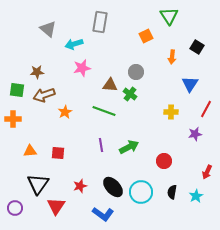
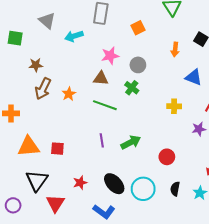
orange square: (146, 36) -> (138, 28), moved
pink star: (82, 68) -> (110, 56), moved
blue triangle: (190, 84) -> (194, 77), turned -42
brown triangle: (110, 85) -> (101, 78), moved
green square: (17, 90) -> (15, 38), moved
brown arrow: (44, 95) -> (43, 89), turned -45
orange star: (65, 112) -> (69, 94), moved
orange triangle: (30, 151) -> (29, 147), size x1.6

